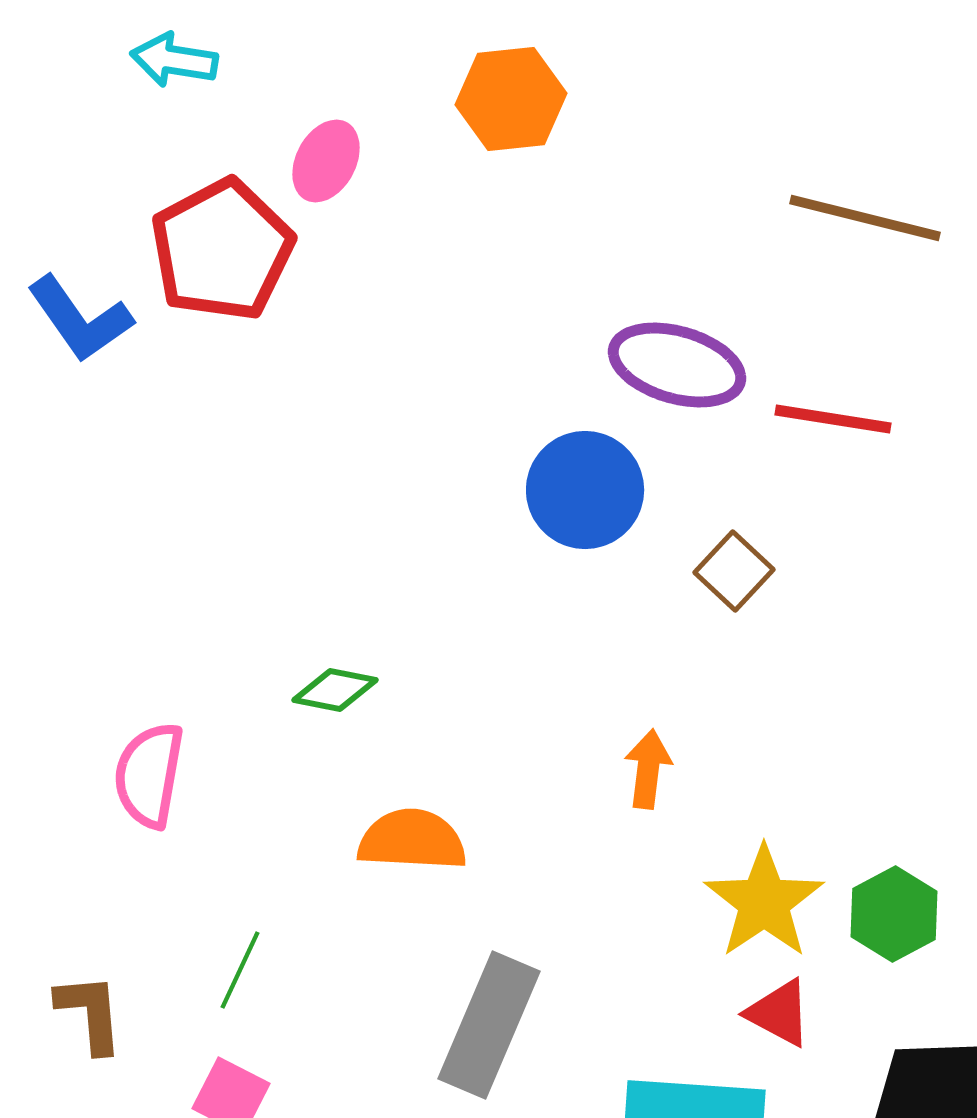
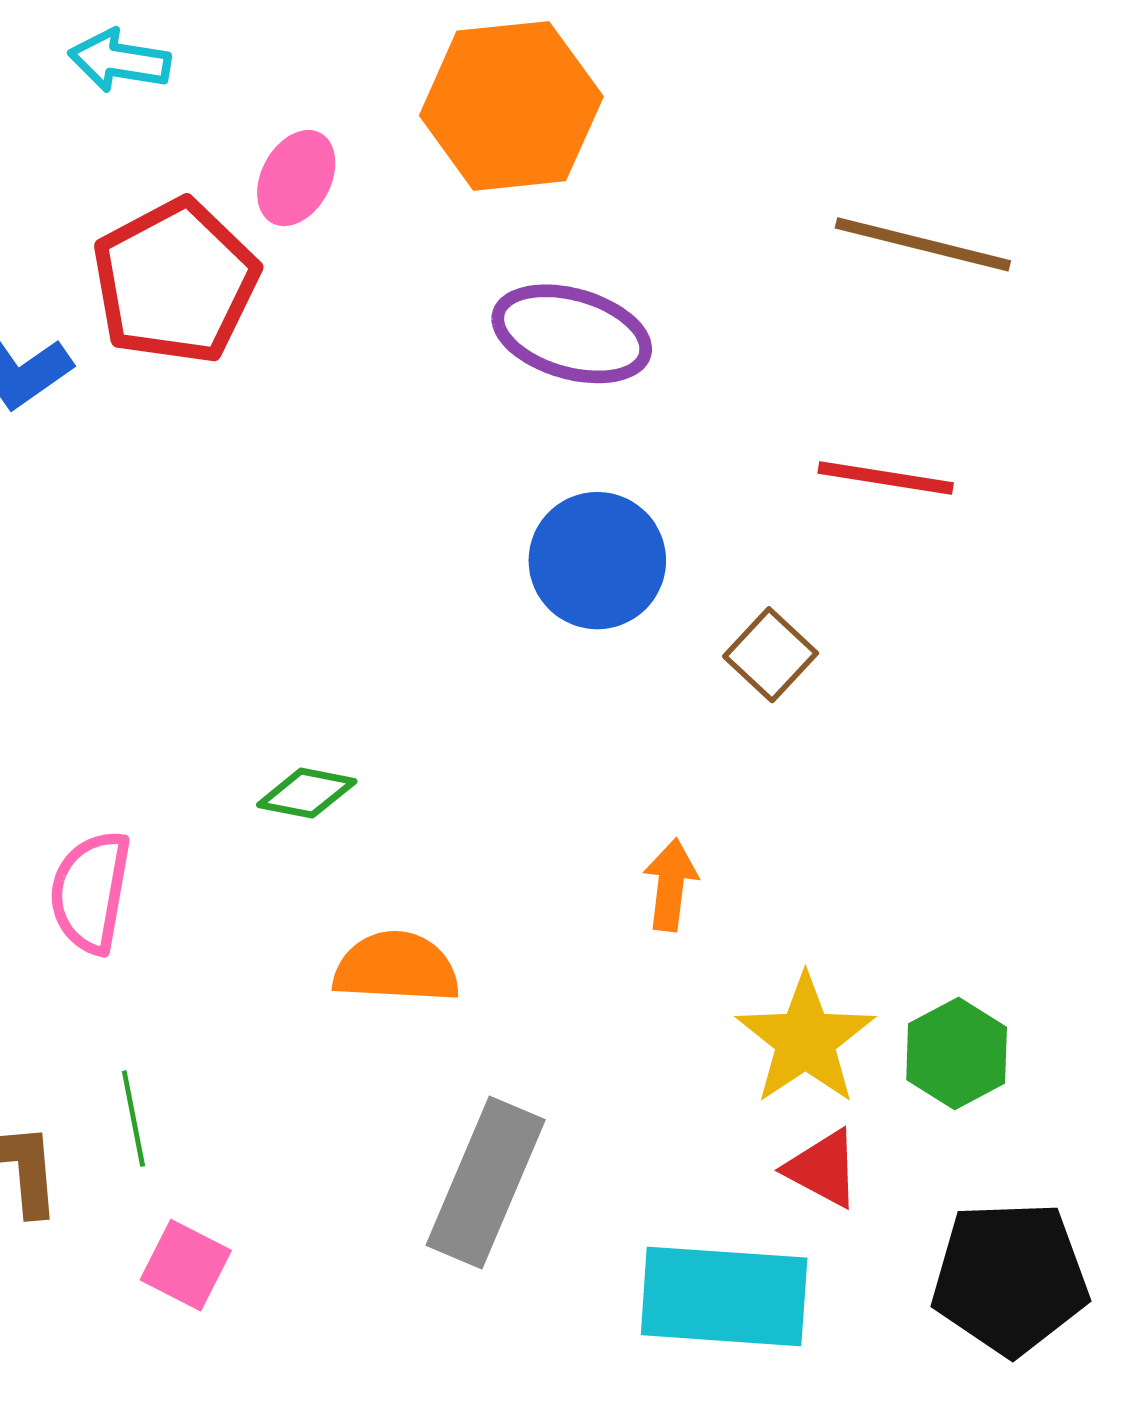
orange hexagon: (511, 99) -> (511, 106), size x1.4
purple ellipse: (677, 365) -> (572, 334), moved
green line: (240, 970) -> (133, 1119), moved, turned -36

